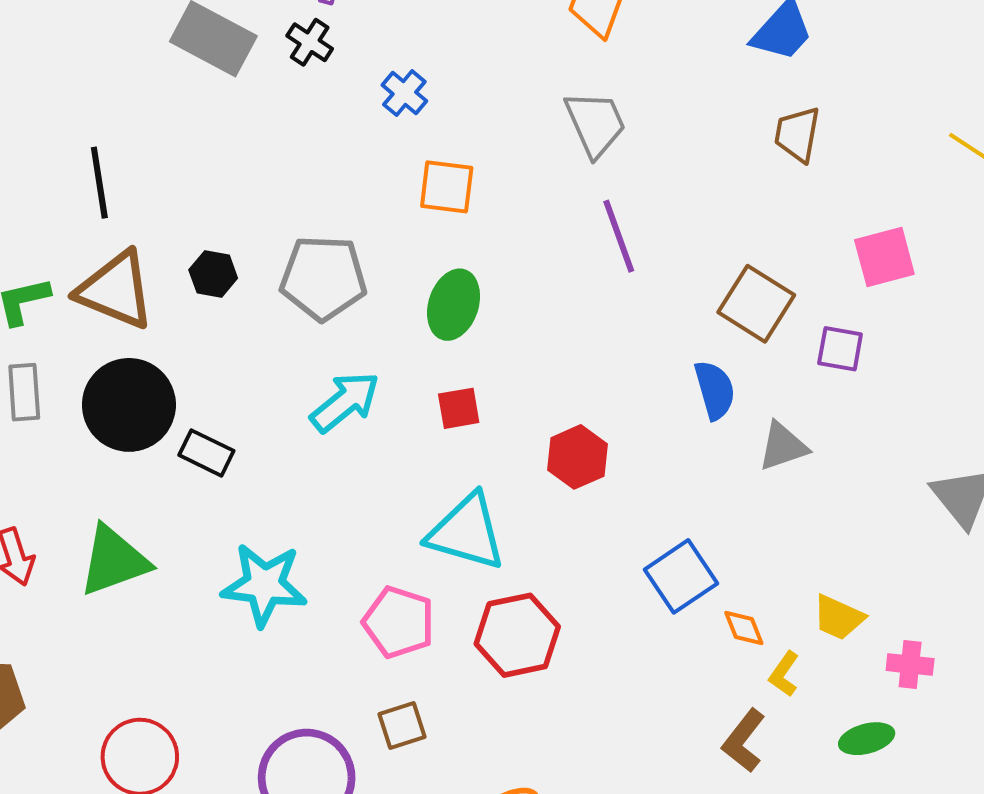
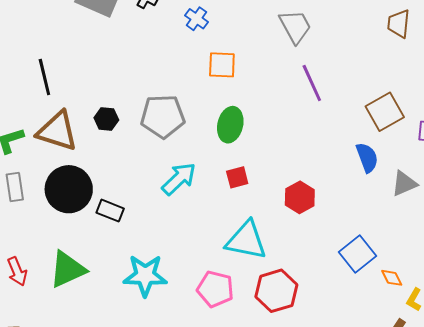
brown square: (756, 304) -> (385, 112), turned 33

